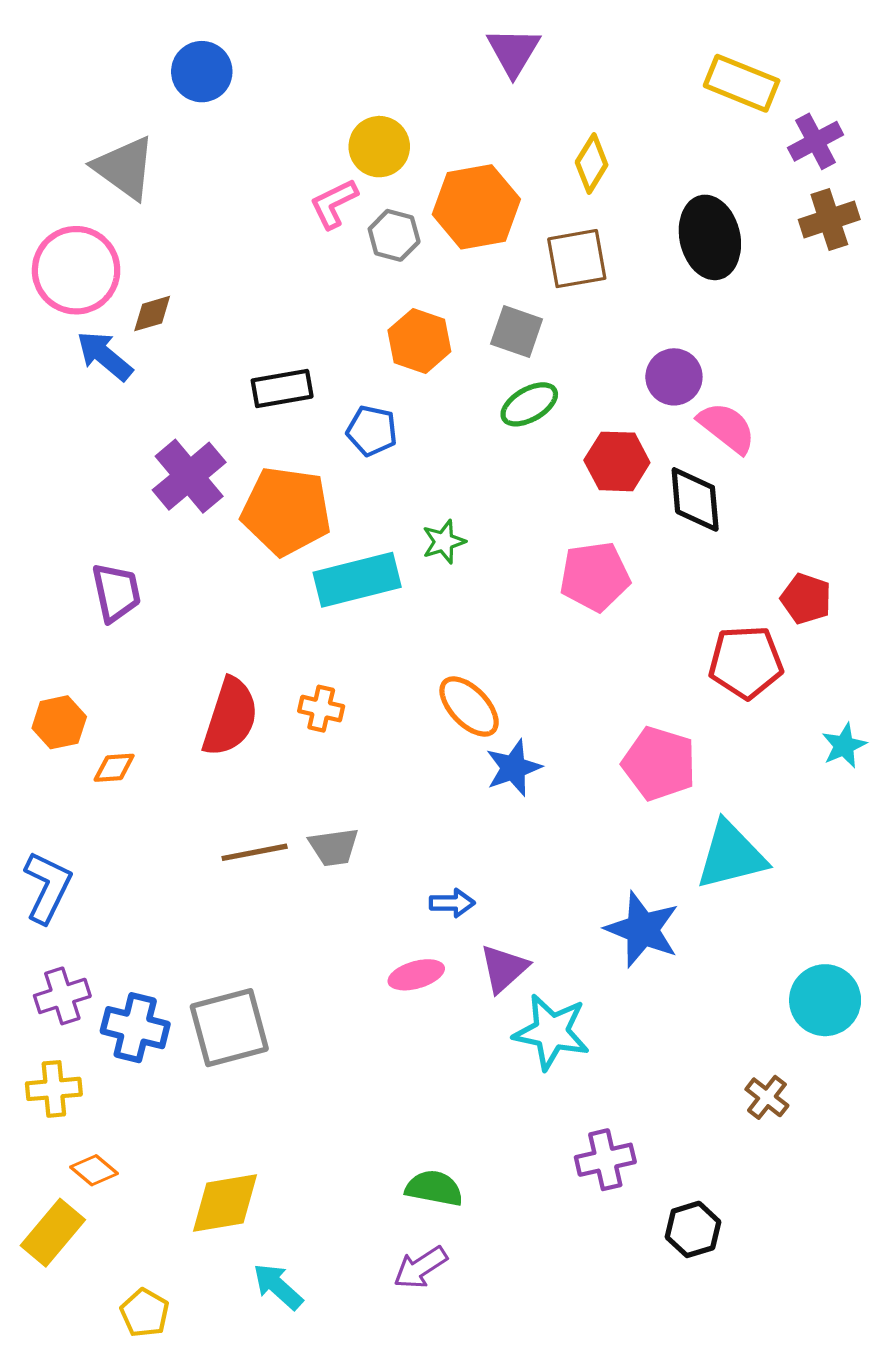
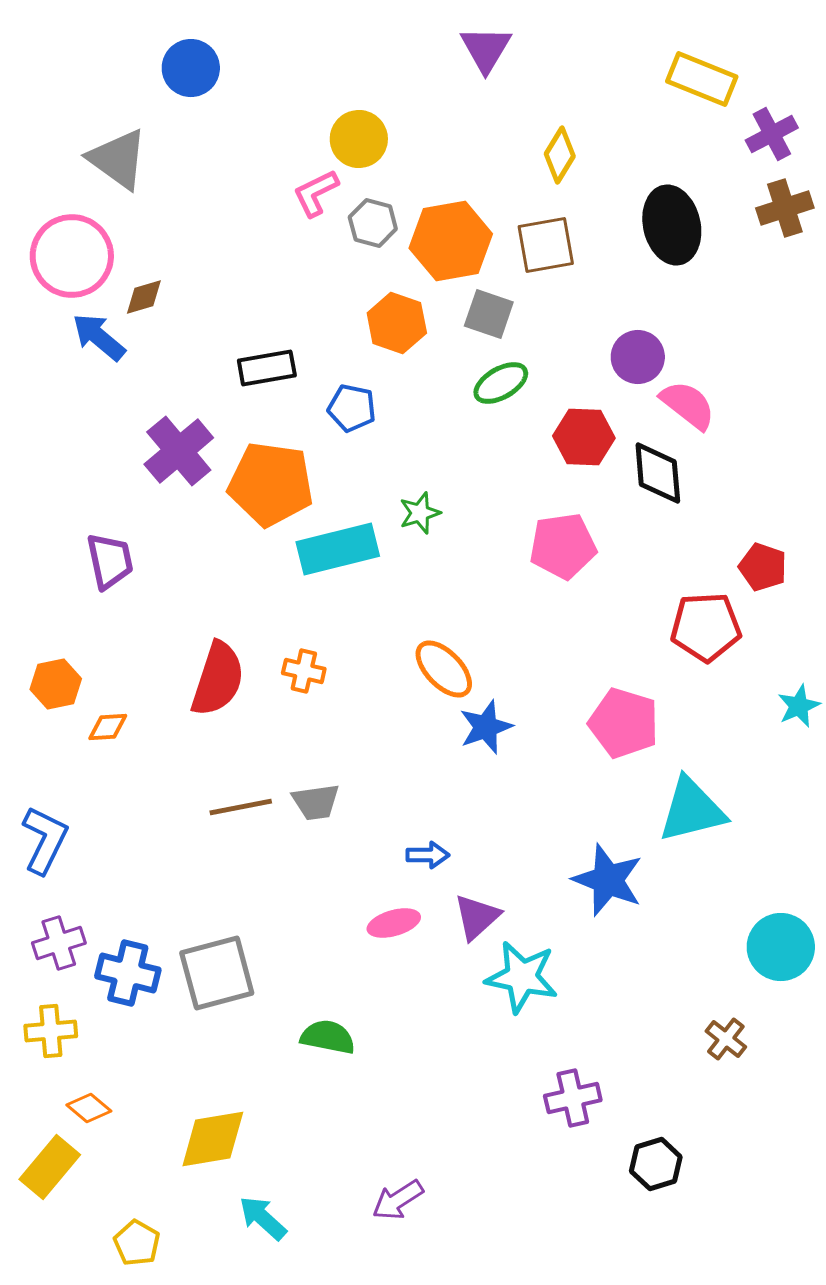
orange hexagon: (476, 207) -> (451, 241), moved
green semicircle: (434, 1188) -> (328, 1037), moved

